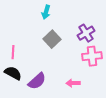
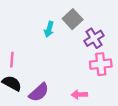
cyan arrow: (46, 12) -> (49, 29), moved
gray square: (52, 39) -> (73, 19), moved

